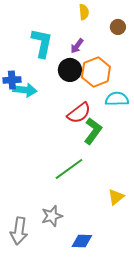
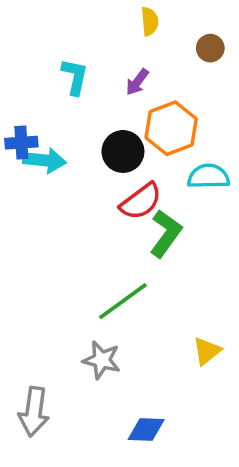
cyan L-shape: (42, 43) -> (75, 77), size x0.7
black circle: (70, 70) -> (123, 151), moved
gray star: (52, 216) -> (102, 360), moved, turned 30

